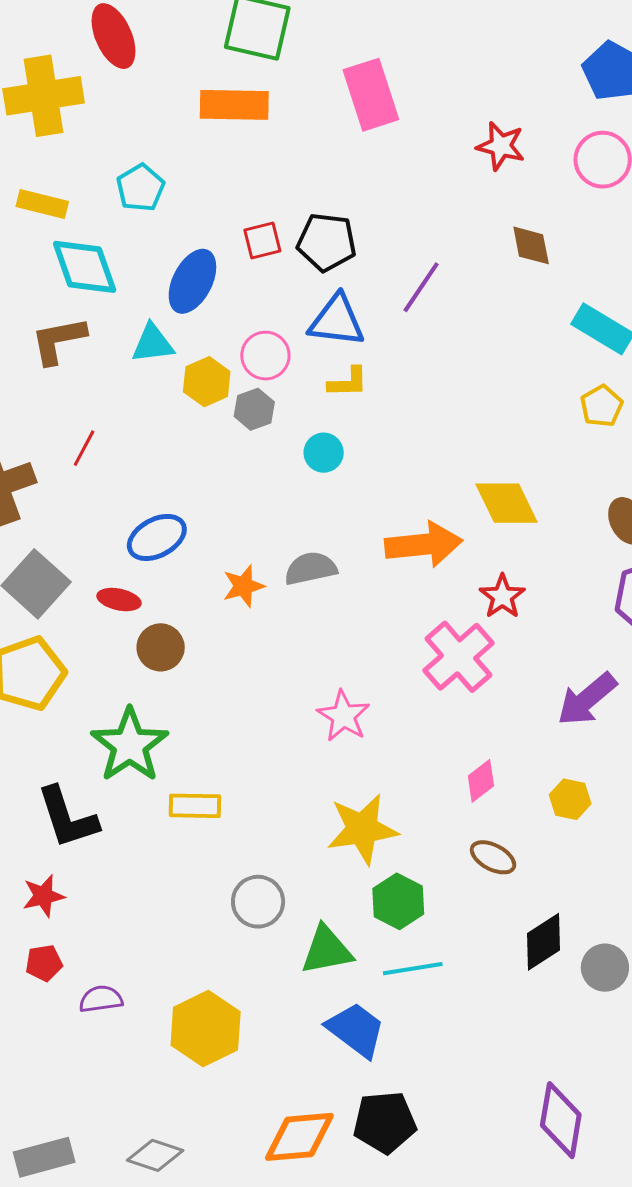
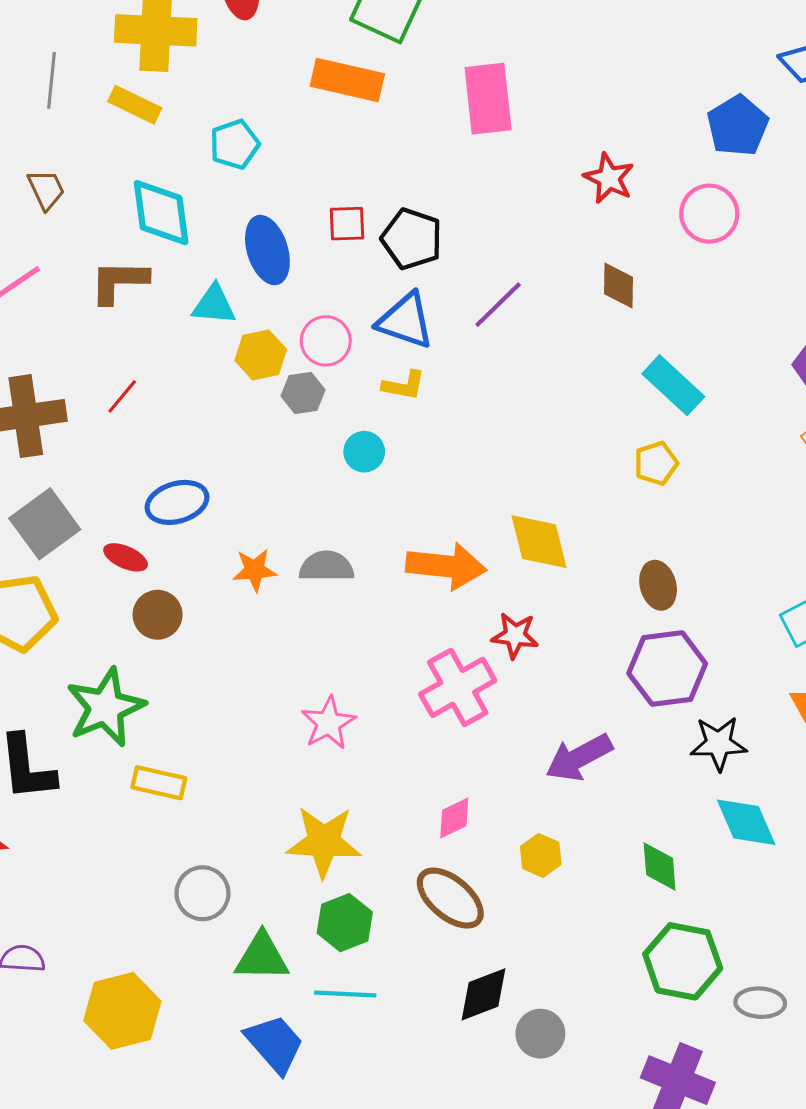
yellow rectangle: (42, 204) -> (135, 105), moved
blue ellipse: (192, 281) -> (267, 250), turned -56
red star: (502, 596) -> (515, 635), turned 30
brown ellipse: (493, 857) -> (450, 898), size x1.5

